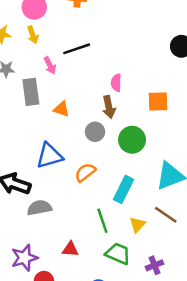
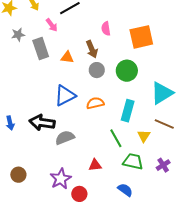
orange square: (158, 101) -> (141, 37), size x1.4
brown arrow: (109, 107) -> (92, 49), moved
orange semicircle: (85, 172) -> (95, 103), turned 36

